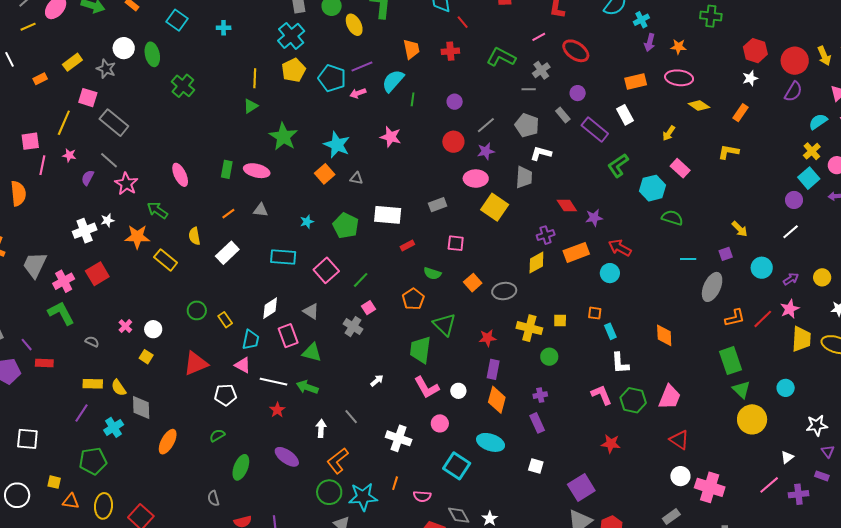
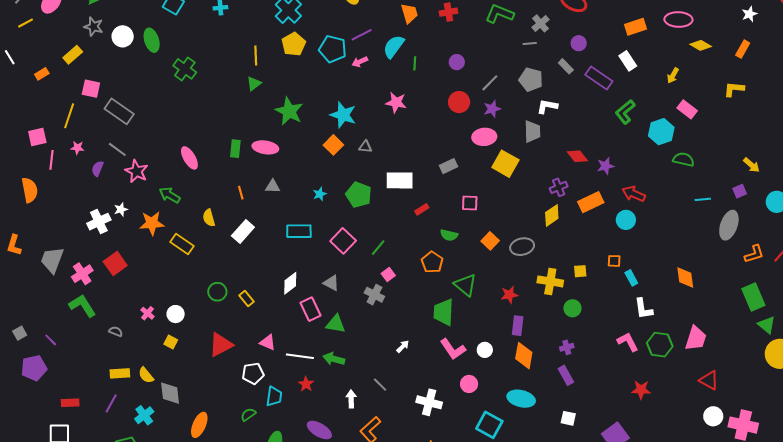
gray star: (106, 69) -> (94, 27), moved
orange line: (228, 214) -> (241, 193), turned -64
cyan trapezoid: (251, 340) -> (274, 396), moved
red rectangle: (44, 363) -> (70, 403), moved

